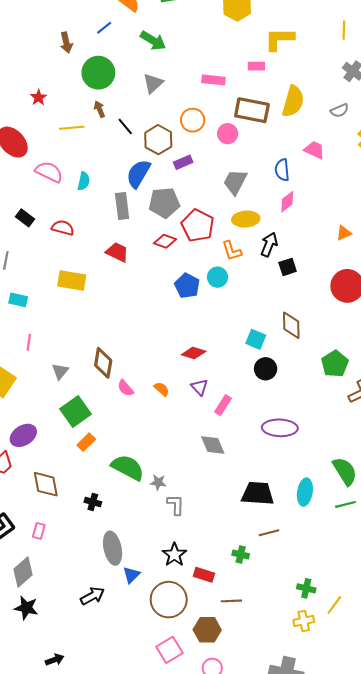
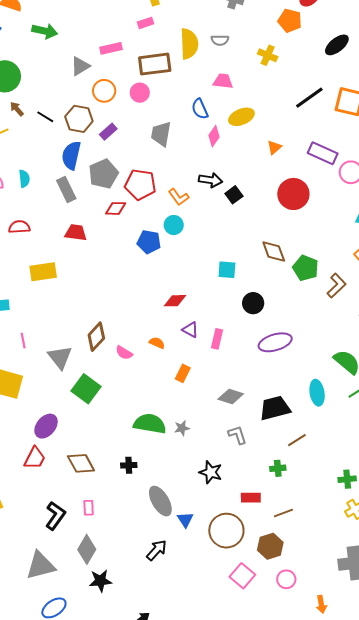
gray triangle: (153, 83) -> (80, 66), moved, turned 30
gray semicircle: (339, 110) -> (220, 40), moved, turned 42
yellow ellipse: (246, 219) -> (241, 117), moved
black arrow: (269, 244) -> (210, 180), turned 95
brown diamond: (291, 325) -> (274, 252), moved
brown diamond: (103, 363) -> (96, 337), turned 52
black circle: (266, 369) -> (253, 303), moved
gray triangle: (60, 371) -> (60, 357), size x1.5
orange rectangle: (86, 442) -> (183, 373), moved
gray diamond: (213, 445) -> (231, 396), moved, turned -30
gray L-shape: (176, 505) -> (237, 435), moved
black star: (174, 555) -> (211, 472), moved

